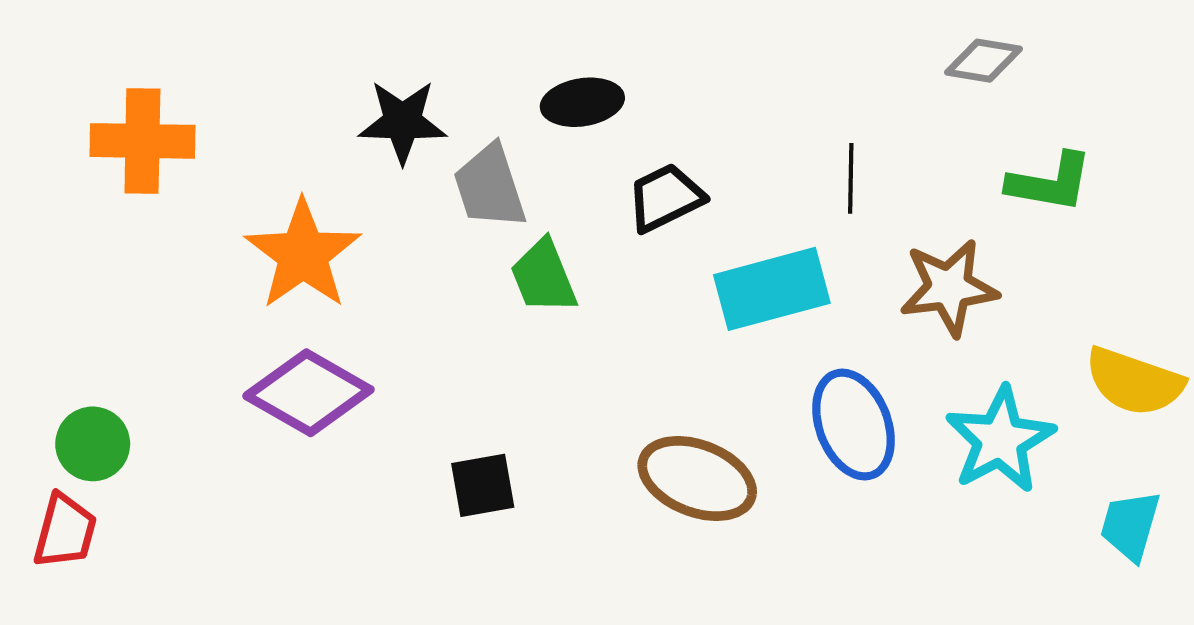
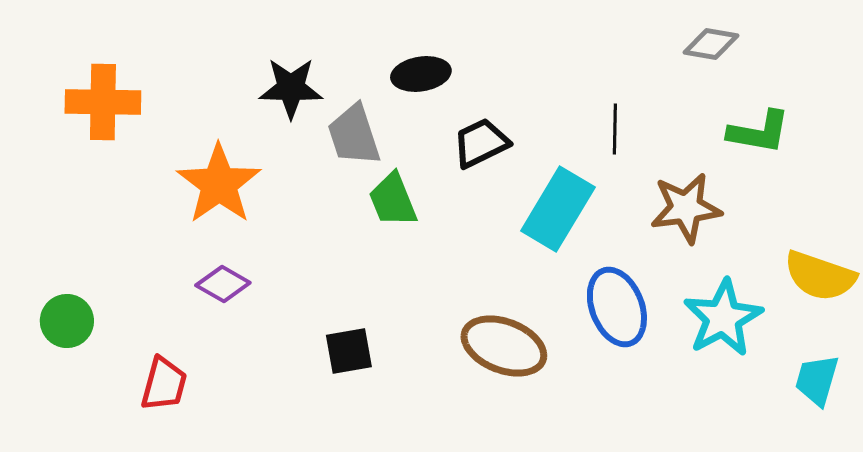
cyan rectangle: (772, 289) -> (558, 209), turned -44
purple diamond: (308, 393) -> (223, 284), size x0.6
red trapezoid: (65, 531) -> (164, 384), moved

